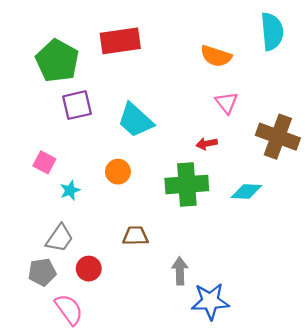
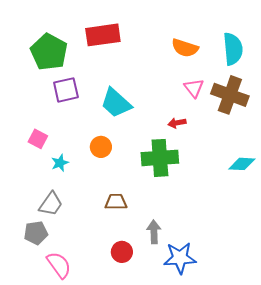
cyan semicircle: (272, 32) -> (233, 49), moved
brown cross: (278, 137) -> (230, 95), moved
cyan diamond: (246, 192) -> (242, 164), moved
red circle: (89, 269) -> (122, 252), moved

